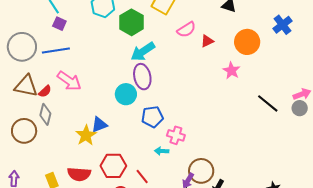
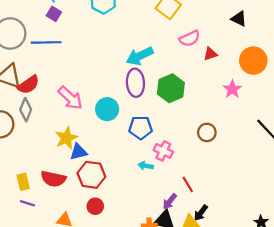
green hexagon: (132, 22) -> (171, 88), moved
pink arrow: (69, 81) -> (70, 98), moved
red semicircle: (45, 91) -> (28, 85), size x1.5
cyan circle: (126, 94) -> (107, 109), moved
blue triangle: (99, 125) -> (78, 152), moved
brown circle: (201, 171) -> (207, 132), moved, size x0.7
red line: (142, 177) -> (188, 184), moved

